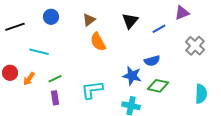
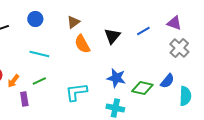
purple triangle: (182, 13) -> (174, 23), moved, turned 42
black triangle: (130, 21) -> (112, 36), moved
cyan line: (39, 52) -> (39, 54), moved
blue semicircle: (152, 61) -> (167, 81), moved, turned -35
purple rectangle: (55, 98) -> (24, 99), moved

